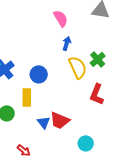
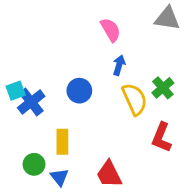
blue circle: (39, 74) -> (79, 91), moved
red trapezoid: (60, 120) -> (109, 174), turned 40
blue triangle: (44, 122) -> (59, 177), moved

